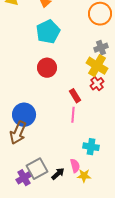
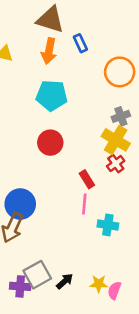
cyan pentagon: (48, 32) -> (52, 95), turned 30
cyan cross: (91, 147) -> (108, 225), moved
pink semicircle: (75, 166) -> (114, 290), moved, turned -144
purple cross: (24, 178) -> (20, 286), turned 35

